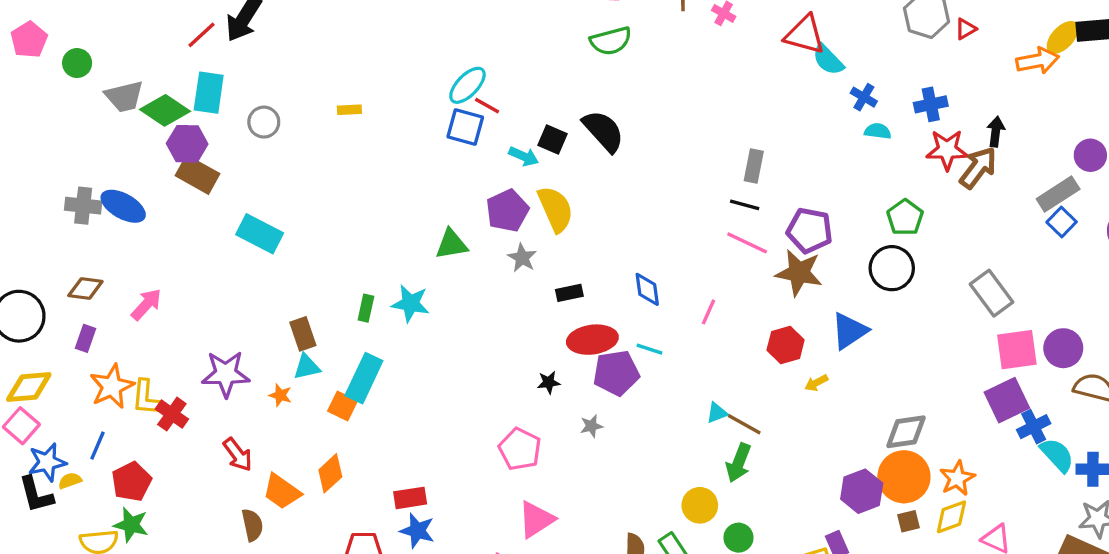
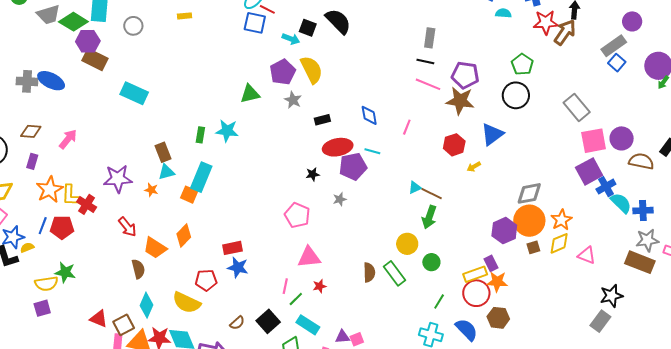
red pentagon: (131, 482) -> (62, 227), moved, turned 30
pink triangle: (536, 519) -> (309, 257), turned 30

